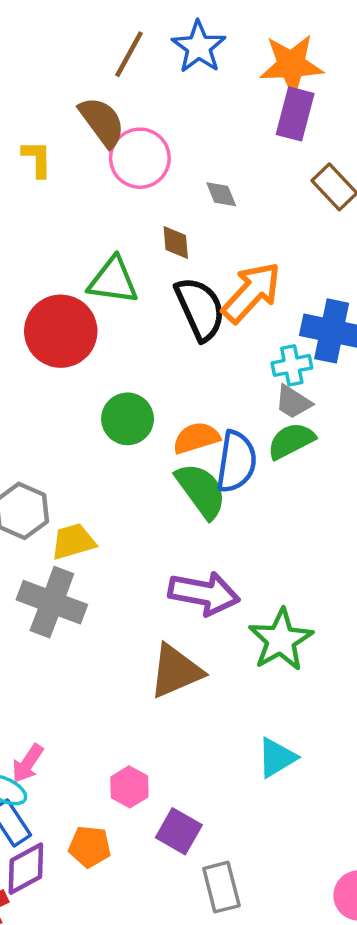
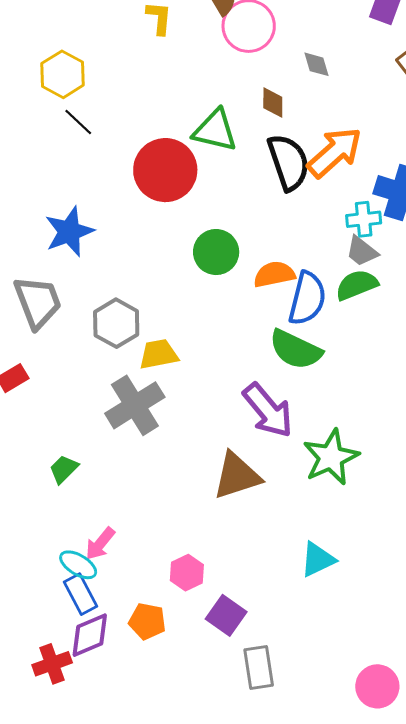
green semicircle: (201, 490) -> (296, 350), moved, turned 146
purple arrow: (204, 593) -> (268, 410), turned 34
gray cross: (52, 602) -> (135, 405), turned 32

